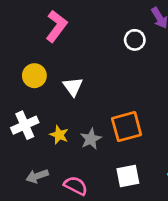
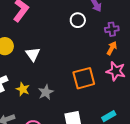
orange square: (127, 127) -> (84, 78), moved

